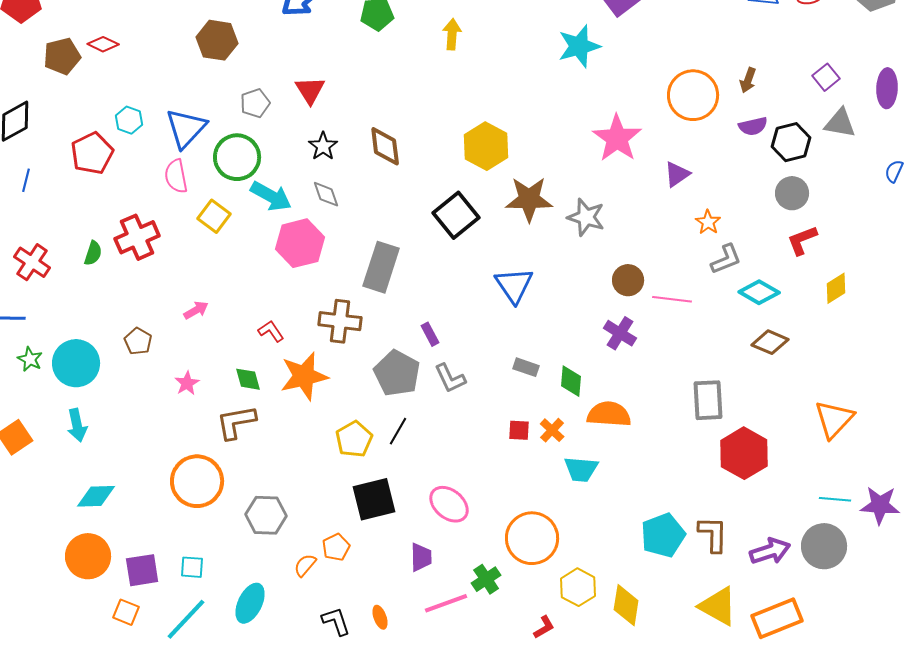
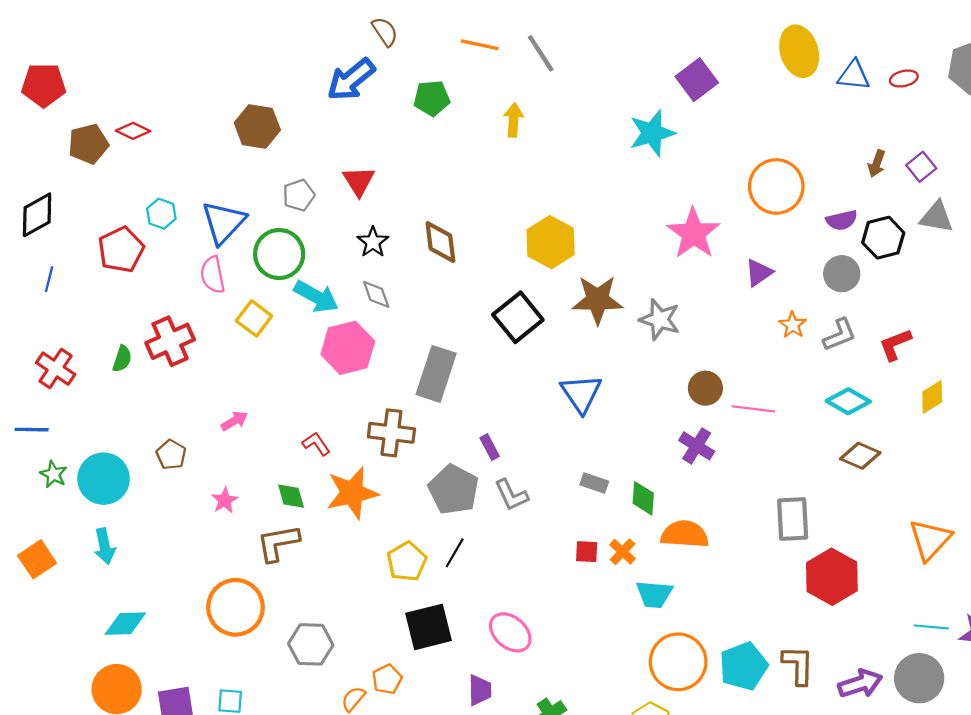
brown arrow: (748, 80) -> (877, 164), moved
gray circle: (792, 193) -> (842, 274), moved
gray L-shape: (726, 259) -> (840, 335), moved
orange circle: (532, 538) -> (678, 662), moved

